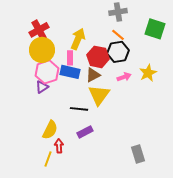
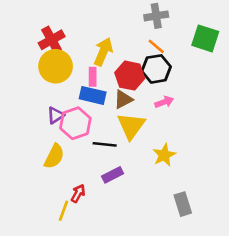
pink hexagon: (47, 72) -> (75, 123), moved
yellow star: (148, 73) -> (164, 155), moved
yellow semicircle: (50, 130) -> (54, 156), moved
red arrow: (59, 146) -> (78, 193), turned 32

